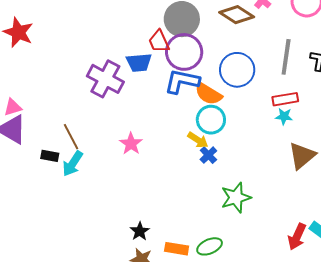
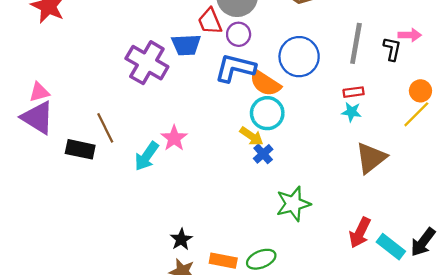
purple circle: (184, 52) -> (239, 34), size x0.6
red rectangle: (285, 99) -> (354, 92), size x0.7
black rectangle: (50, 156) -> (80, 149), size x1.4
cyan arrow: (73, 164) -> (147, 156), moved
red arrow: (297, 237) -> (360, 233), moved

